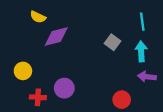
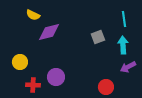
gray square: (112, 42) -> (98, 37), turned 32
purple arrow: (147, 77) -> (128, 67), turned -35

